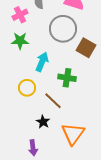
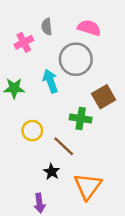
green star: (20, 41) -> (14, 88), moved
brown square: (86, 48) -> (104, 97), moved, turned 30
cyan arrow: (42, 62) -> (50, 81), moved, turned -42

